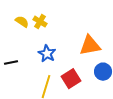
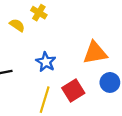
yellow cross: (40, 22) -> (39, 13), moved

